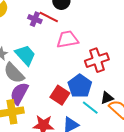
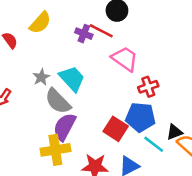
pink trapezoid: (67, 39) -> (125, 59), turned 45
red cross: (97, 60) -> (148, 87), moved, size x0.7
blue pentagon: (80, 86) -> (140, 117), turned -30

